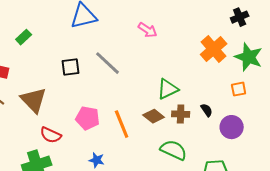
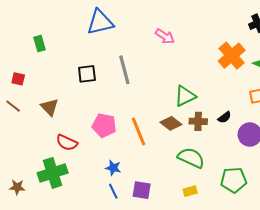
green rectangle: (24, 37) -> (39, 43), turned -63
gray line: (108, 63) -> (124, 70), turned 32
brown triangle: (34, 100) -> (50, 107), size x0.7
black semicircle: (207, 110) -> (225, 117), turned 88

